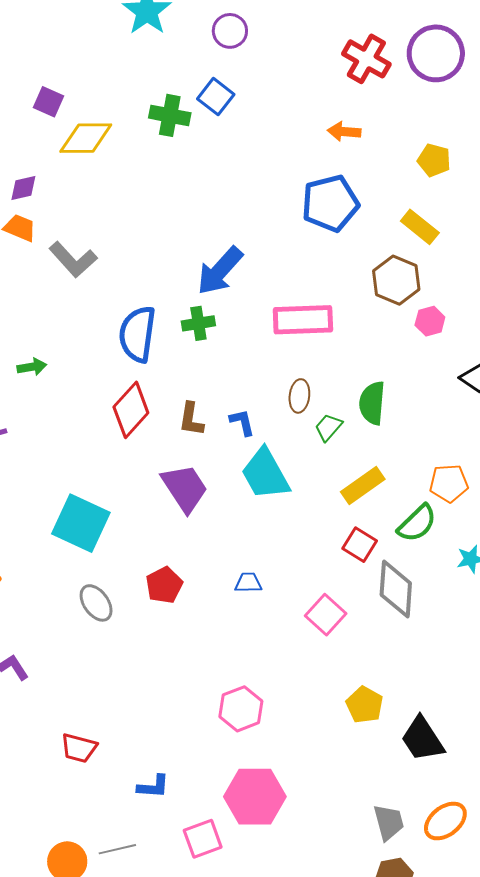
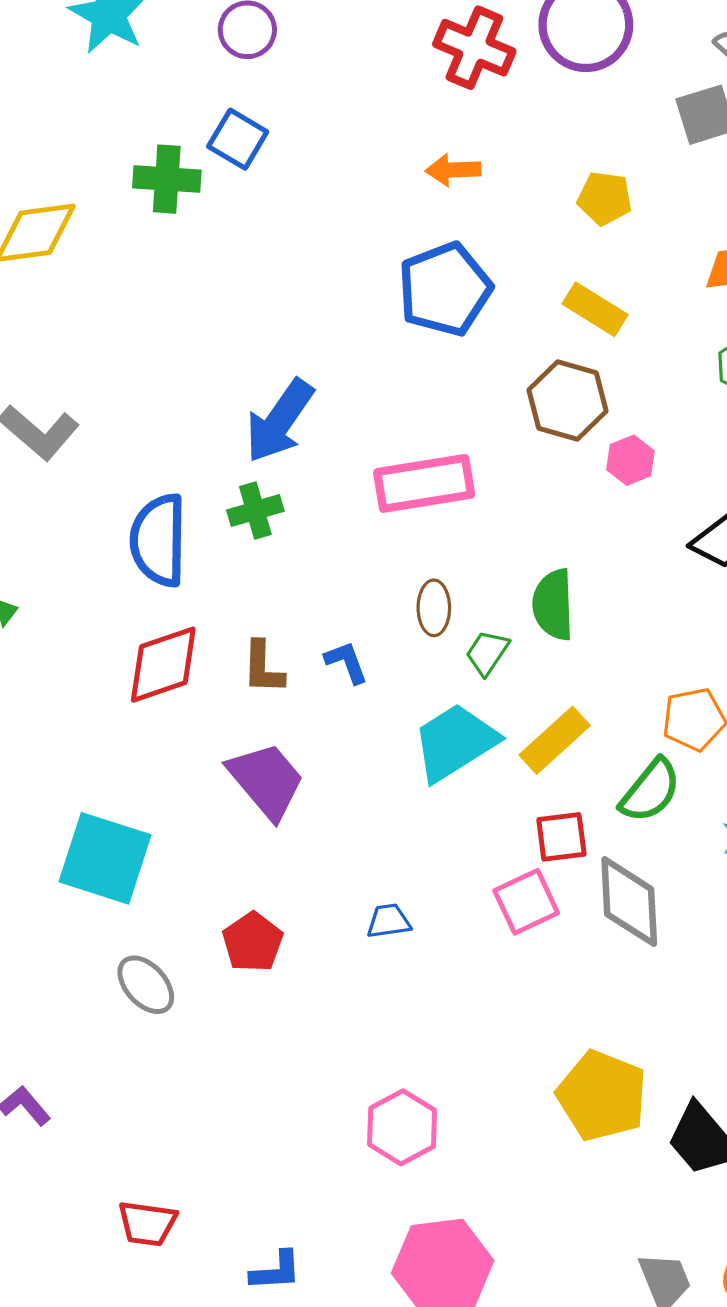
red diamond: (131, 410) -> (163, 665), turned 36
cyan trapezoid: (265, 474) -> (455, 742), moved, turned 94
red square: (360, 545) -> (561, 837), turned -32
pink square: (326, 615) -> (526, 902), moved, turned 30
yellow pentagon: (365, 705) -> (602, 1096), size x1.5

